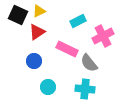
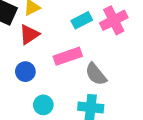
pink cross: (103, 36) -> (114, 20), moved
pink rectangle: (67, 49) -> (68, 56), turned -45

